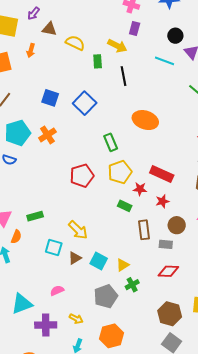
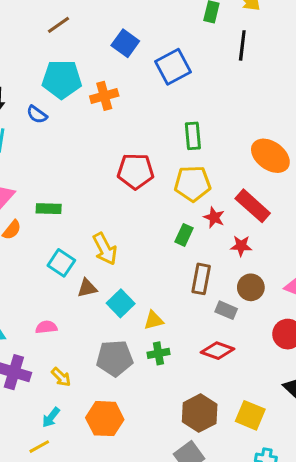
orange ellipse: (145, 120) -> (270, 156), moved
green rectangle: (125, 206) -> (184, 235), turned 72

